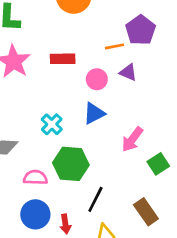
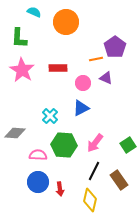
pink arrow: (132, 139) -> (95, 143), moved
black line: (95, 199) -> (94, 171), moved

